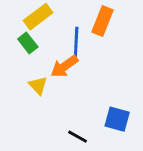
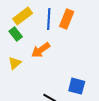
blue line: (76, 43) -> (49, 19), moved
yellow triangle: (38, 85) -> (15, 63), moved, turned 32

